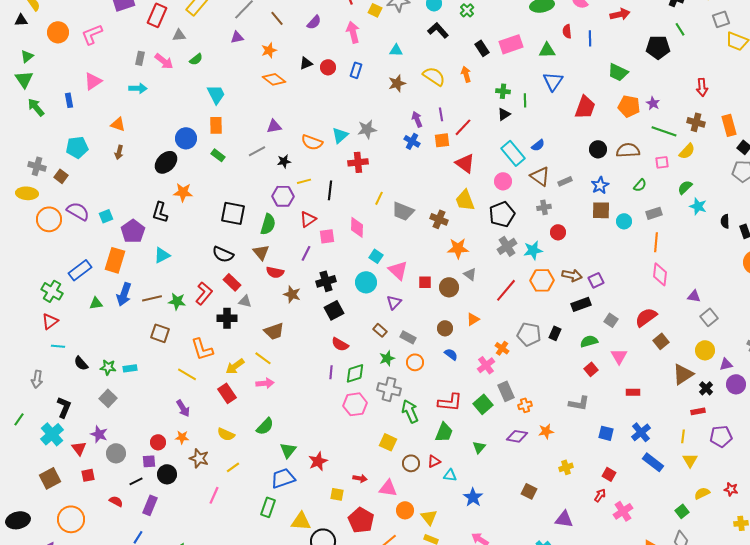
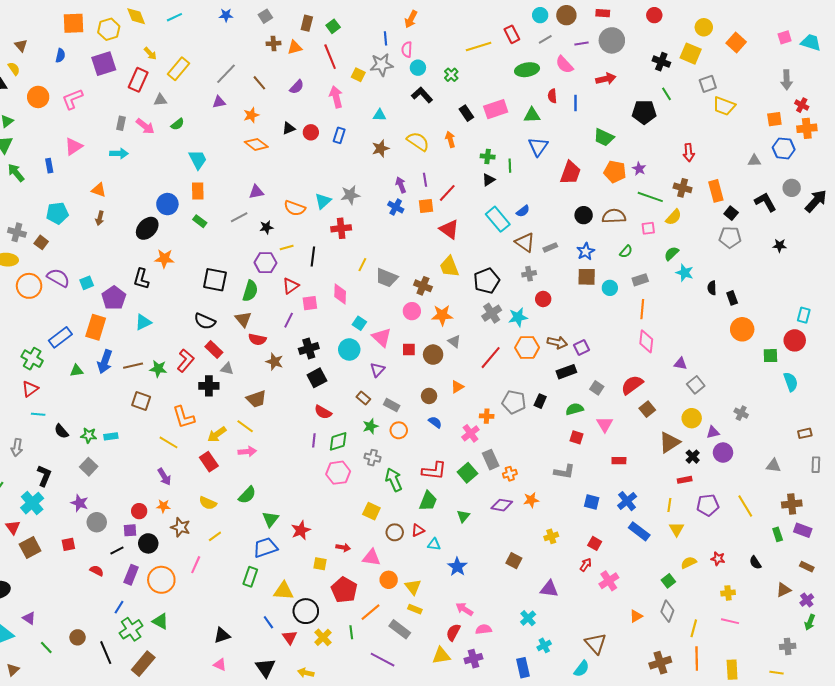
pink circle: (503, 181) -> (412, 311), moved
orange cross: (502, 348) -> (487, 416), turned -32
red square: (591, 369) -> (577, 437), turned -32
gray cross: (389, 389) -> (372, 458), size x0.7
red triangle: (79, 448) -> (13, 527), moved
orange circle: (71, 519) -> (161, 580), moved

